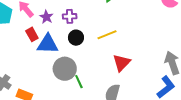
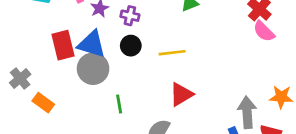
red rectangle: (32, 34) -> (63, 45), moved, size x1.5
gray circle: (65, 69) -> (93, 69), moved

